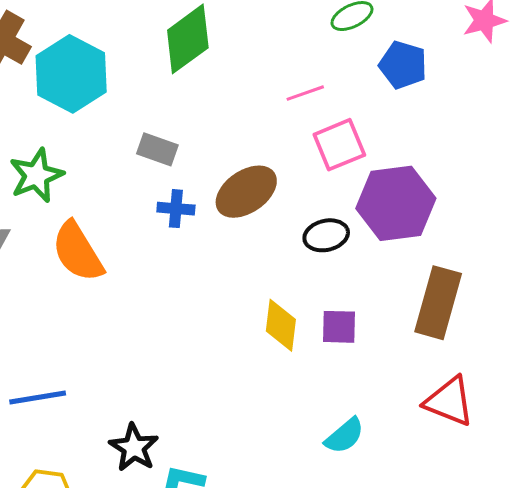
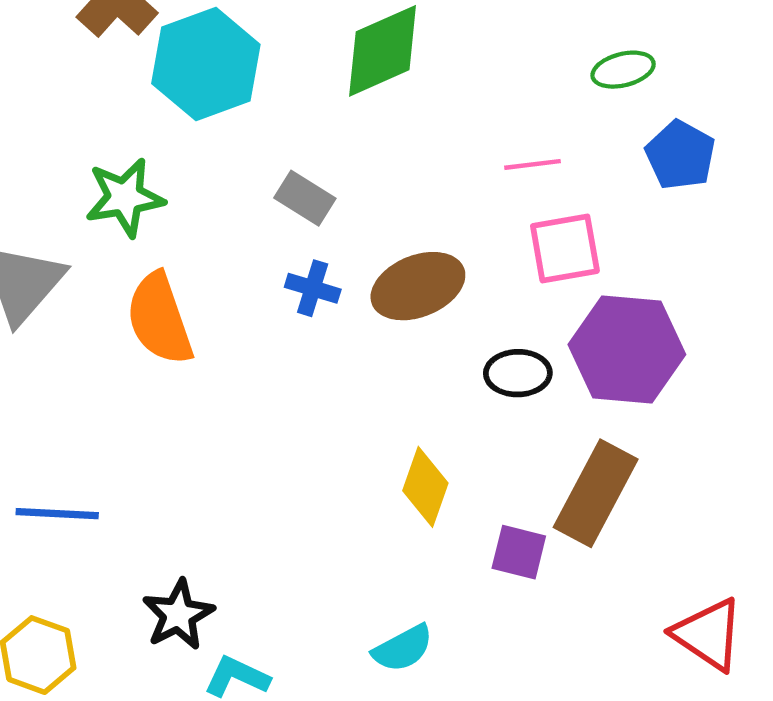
brown rectangle: (438, 303) -> (596, 493), moved
purple square: (339, 327) -> (519, 552), moved
red triangle: (449, 401) -> (708, 634), moved
cyan semicircle: (345, 436) -> (403, 648), moved

